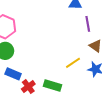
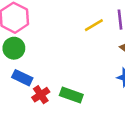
yellow line: (73, 63) -> (94, 25), moved

